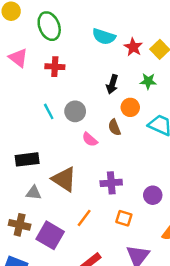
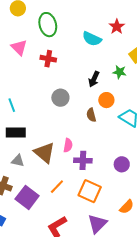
red star: (133, 47) -> (117, 27), moved
green star: (148, 81) -> (119, 72), moved
cyan line: (49, 111) -> (12, 105), moved
pink semicircle: (90, 139) -> (68, 145), moved, turned -128
purple circle: (153, 195) -> (122, 164), moved
orange square: (124, 218) -> (90, 191), size x1.6

